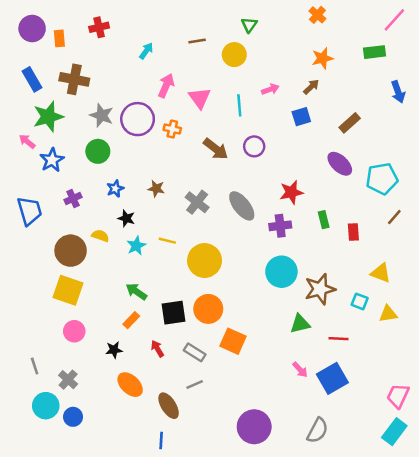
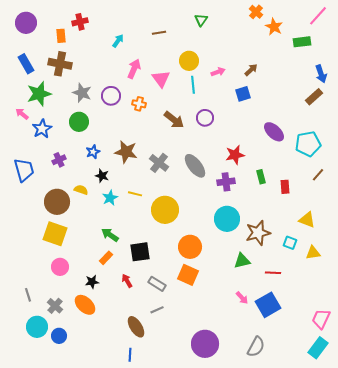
orange rectangle: (59, 38) -> (61, 36), moved
yellow circle: (234, 55) -> (189, 61), moved
orange star: (322, 58) -> (274, 27), moved, turned -30
purple circle: (138, 119) -> (111, 96), size x0.7
brown rectangle: (350, 123) -> (314, 97), moved
brown star: (156, 189) -> (126, 152), size x1.6
orange circle: (208, 309) -> (190, 247), moved
orange ellipse: (130, 385) -> (85, 305), moved

